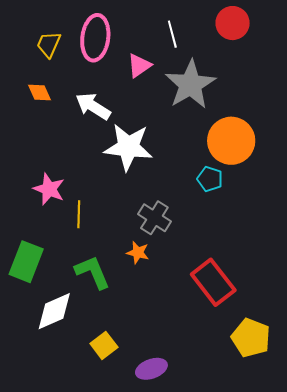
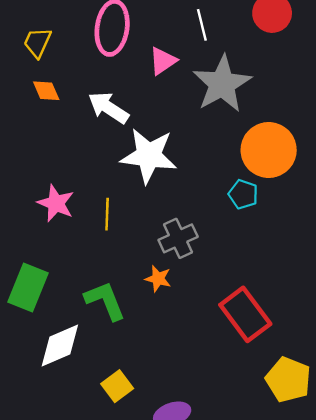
yellow trapezoid: (49, 44) -> (37, 42), moved
yellow line: (79, 214) -> (107, 214), moved
gray cross: (154, 218) -> (178, 238), turned 32

